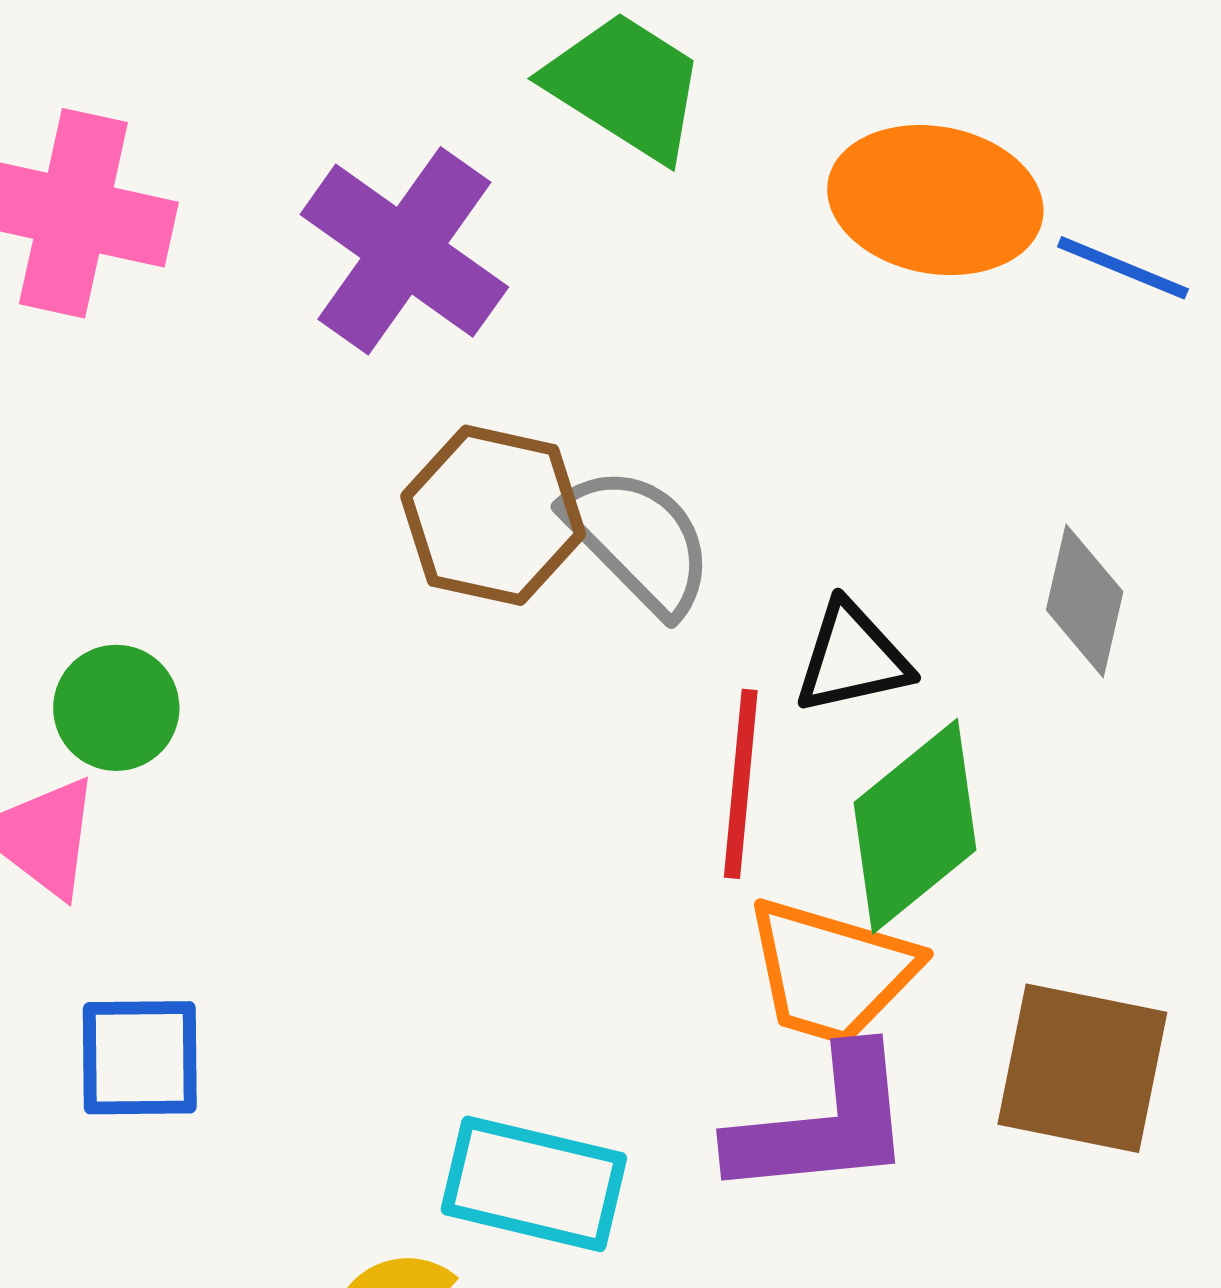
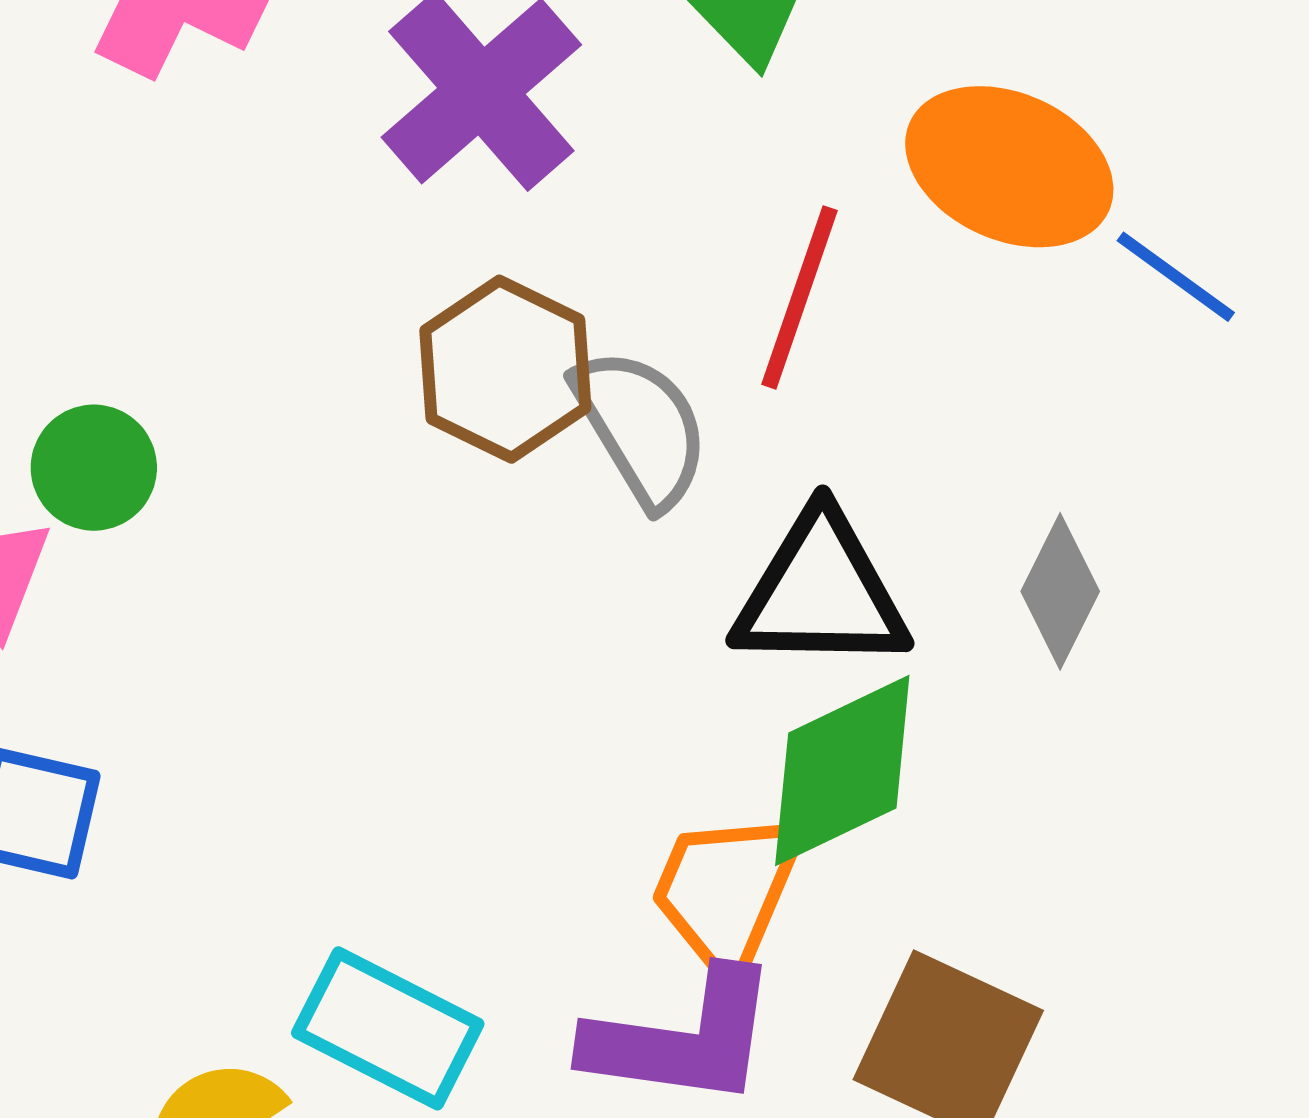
black triangle: (852, 658) -> (821, 592), size x1.5
red line: (741, 784) -> (799, 297), moved
orange trapezoid: (831, 972) -> (727, 892), turned 83

